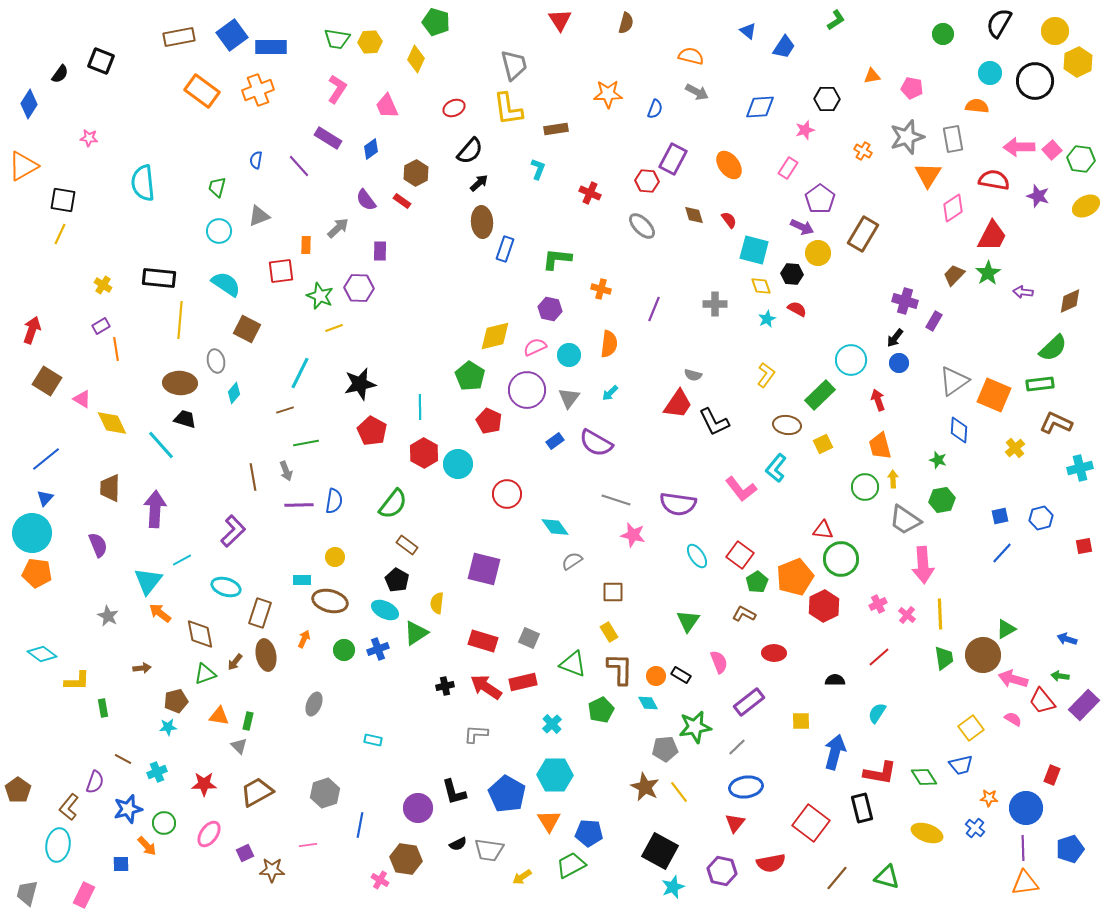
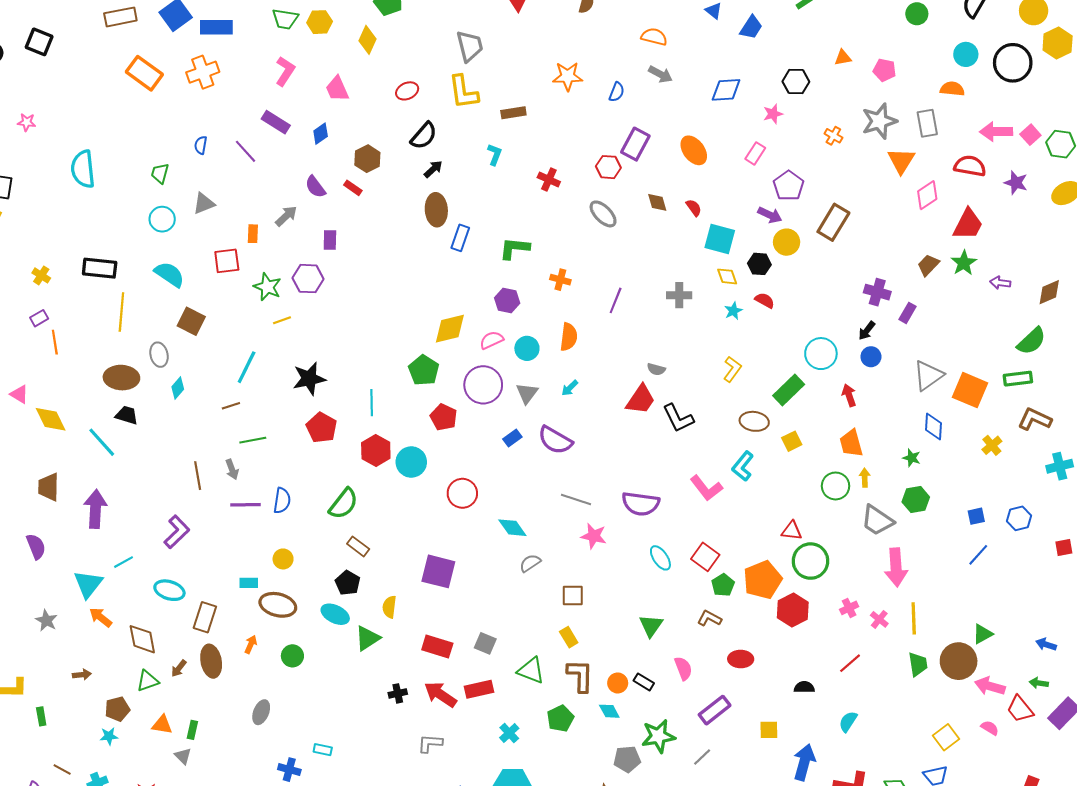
blue cross: (378, 649) -> (289, 770), moved, turned 35

